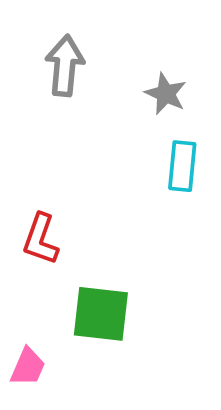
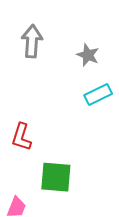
cyan rectangle: (182, 166) -> (98, 95), turned 60

